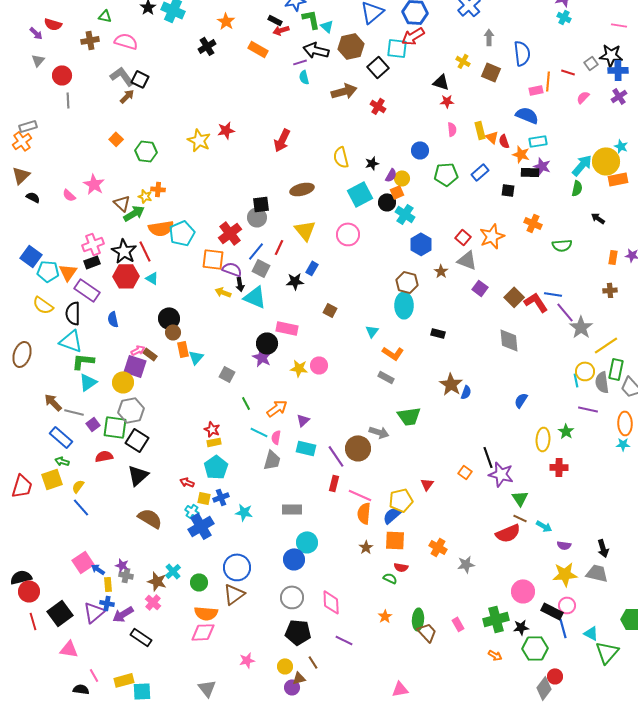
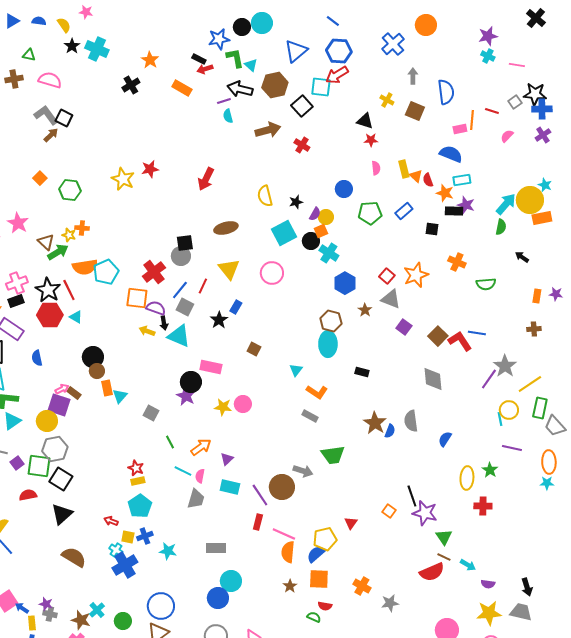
pink line: (619, 25) -> (517, 65), moved
black star: (295, 281) -> (219, 320), turned -30
purple line: (565, 312) -> (489, 379), moved, turned 75
gray semicircle: (602, 382) -> (411, 421), moved

